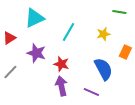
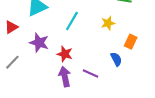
blue semicircle: (103, 69) -> (116, 59), moved, size x0.6
purple line: (91, 92) -> (90, 73), moved

